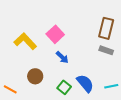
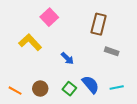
brown rectangle: (106, 28) -> (99, 24), moved
pink square: (55, 34) -> (49, 17), moved
brown circle: (35, 76) -> (40, 89), moved

